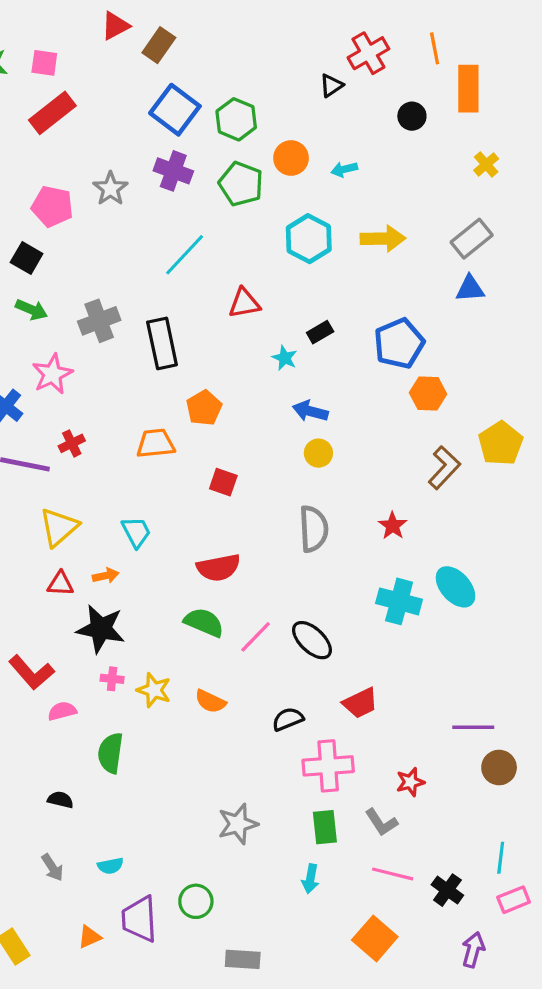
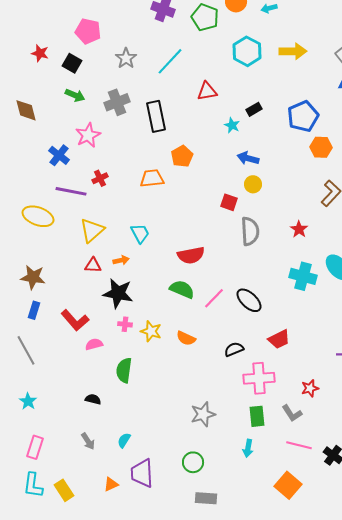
gray star: (110, 189) -> (126, 58), moved
red square: (223, 482) -> (229, 202), moved
cyan semicircle: (110, 866) -> (124, 440), turned 133
green circle: (196, 901) -> (193, 462), moved

